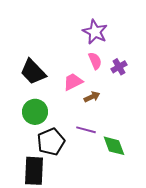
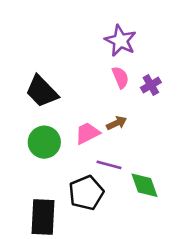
pink trapezoid: (73, 82) -> (87, 133), moved
black pentagon: (51, 142) -> (86, 193), moved

